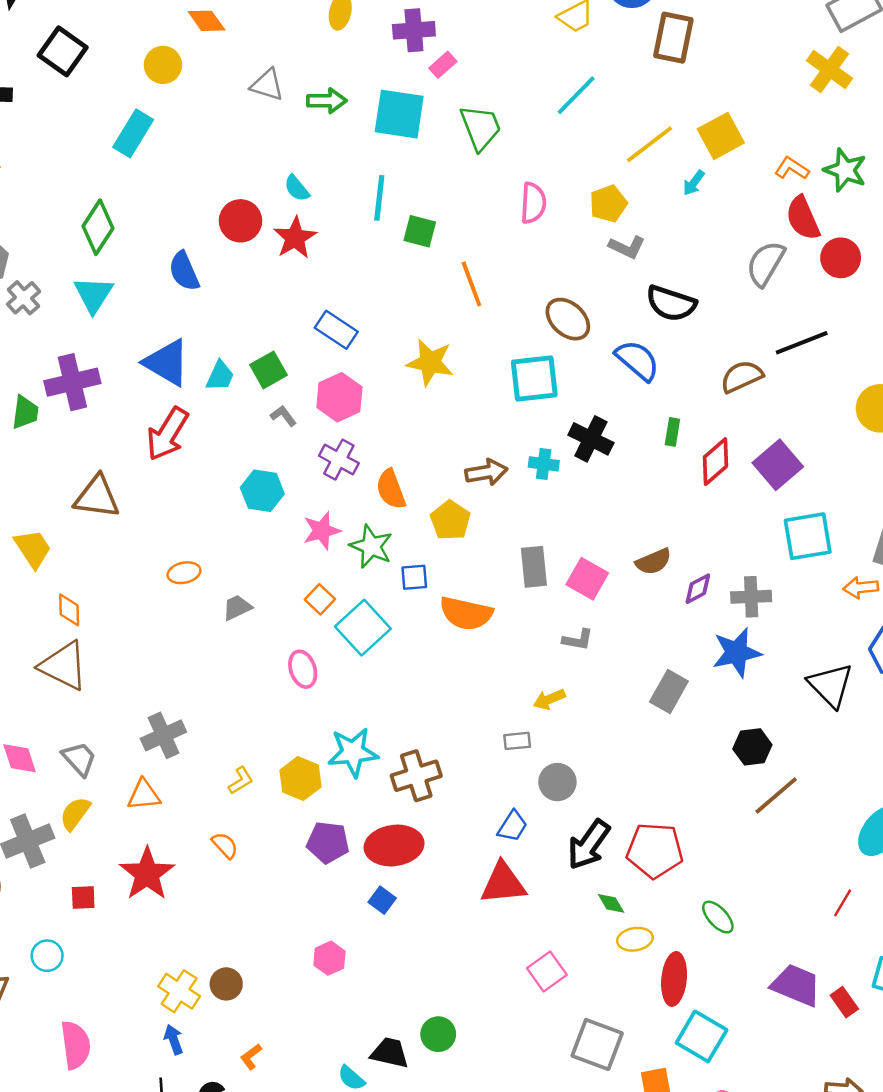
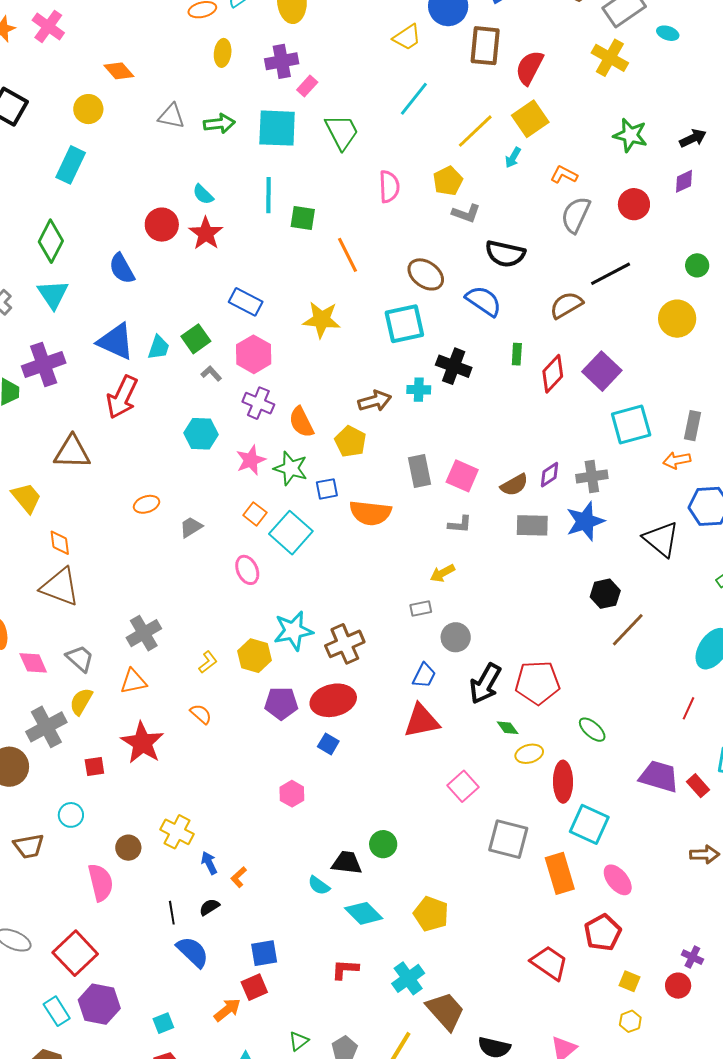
orange L-shape: (792, 168) -> (564, 175), moved
red semicircle: (803, 218) -> (529, 68), moved, turned 57
brown semicircle: (654, 562) -> (514, 485), moved
gray rectangle: (669, 691) -> (532, 525), moved, turned 68
brown circle: (226, 984) -> (128, 848), moved
blue arrow: (174, 1039) -> (209, 863), moved

